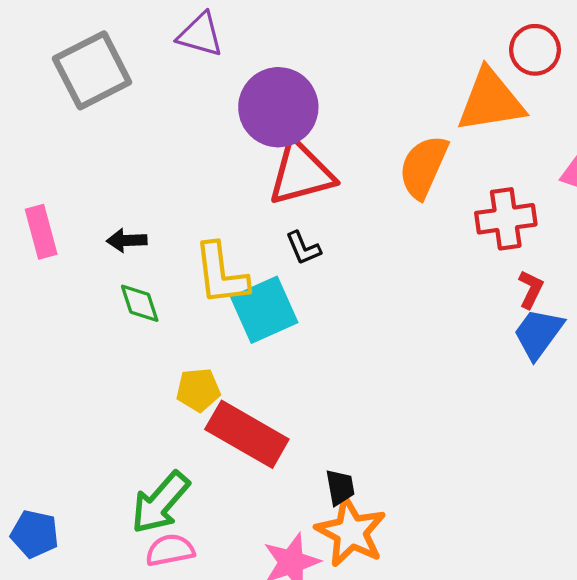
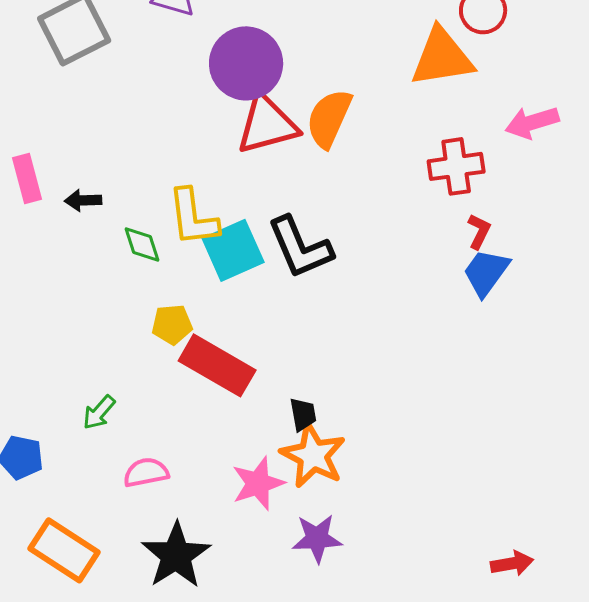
orange semicircle: (423, 167) -> (329, 118), moved
black arrow: (127, 240) -> (83, 200), moved
black L-shape: (303, 248) -> (300, 247), moved, size x2.0
green diamond: (140, 303) -> (142, 244), moved
green arrow: (160, 503) -> (99, 412), moved, size x0.6

